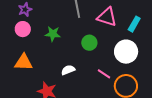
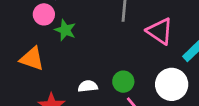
green star: (53, 34) -> (65, 30), moved
green circle: (89, 43) -> (123, 82), moved

